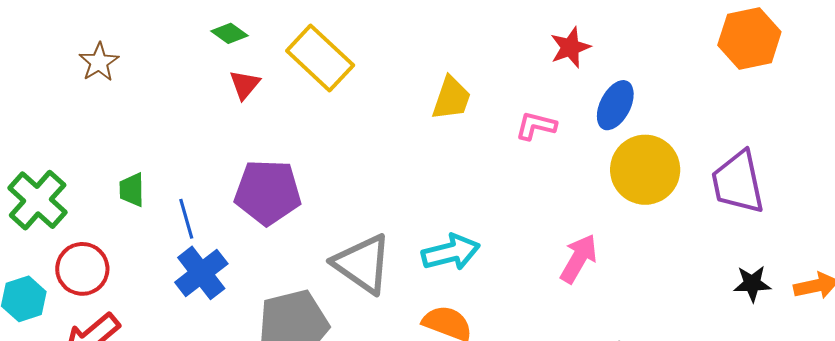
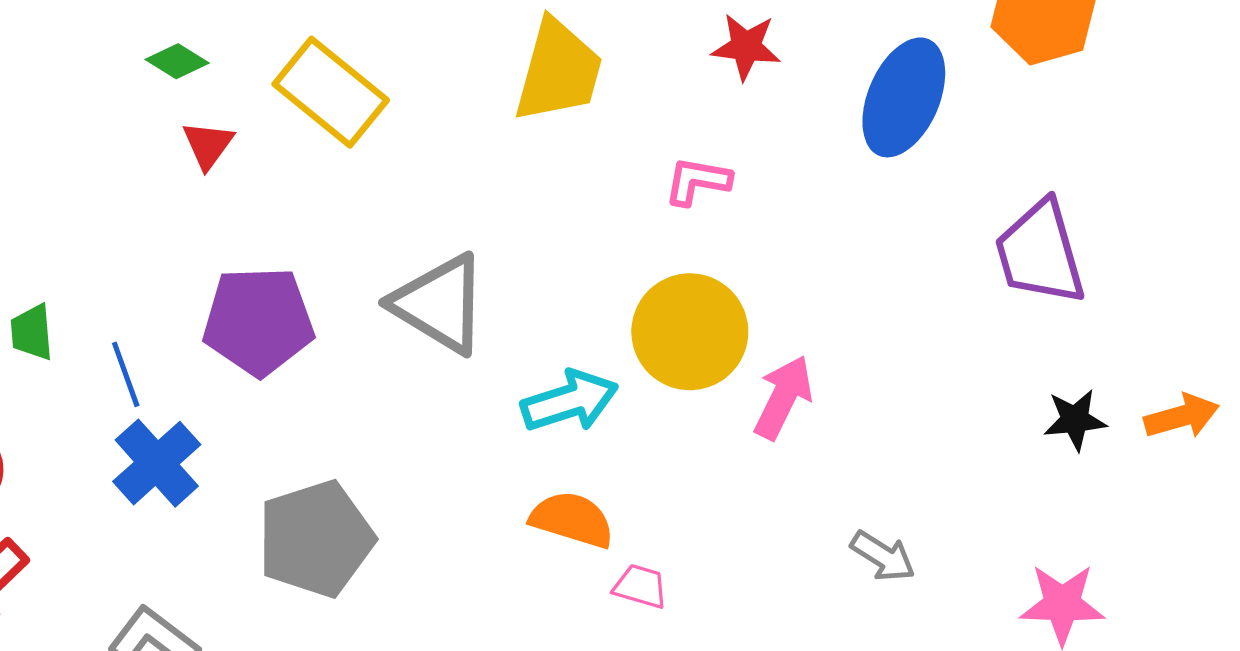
red star: (570, 47) -> (746, 47), turned 30
yellow trapezoid: (451, 98) -> (558, 71), moved, size x1.4
blue ellipse: (615, 105) -> (904, 97), moved, size x1.4
yellow circle: (645, 170) -> (690, 332), moved
gray triangle: (362, 264) -> (440, 304), moved

